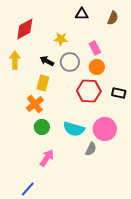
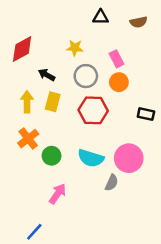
brown semicircle: (113, 18) -> (139, 22), turned 56
red diamond: (25, 29) -> (22, 49), moved
yellow arrow: (15, 60) -> (27, 102), moved
black arrow: (47, 61) -> (47, 75), moved
red hexagon: (89, 91) -> (93, 110), moved
orange cross: (35, 104) -> (28, 139), moved

